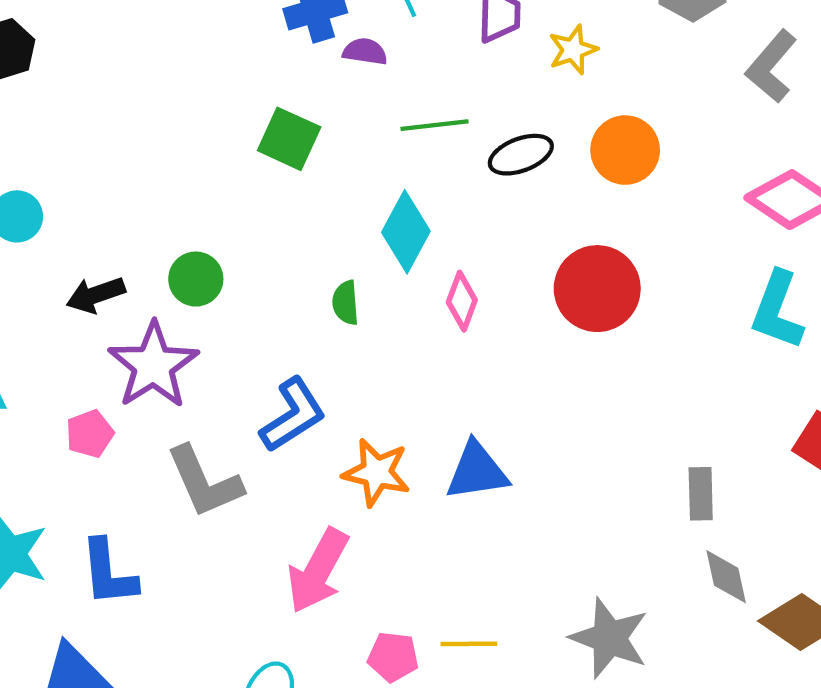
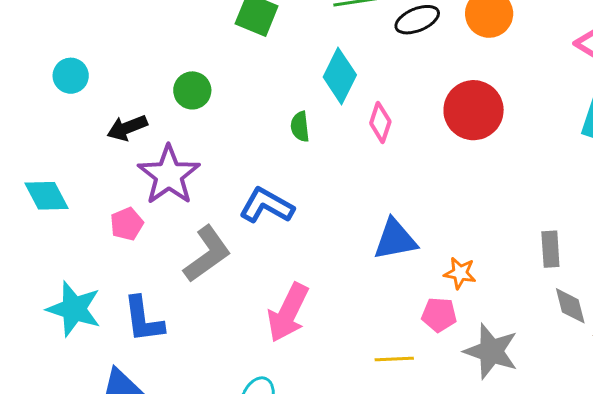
green circle: (196, 279) -> (192, 90), moved
blue L-shape: (293, 415) -> (267, 206), turned -116
orange star: (377, 472) -> (460, 273), moved, size x0.7
gray L-shape: (204, 482) -> (207, 254), turned -100
pink pentagon: (393, 657) -> (439, 315), moved

